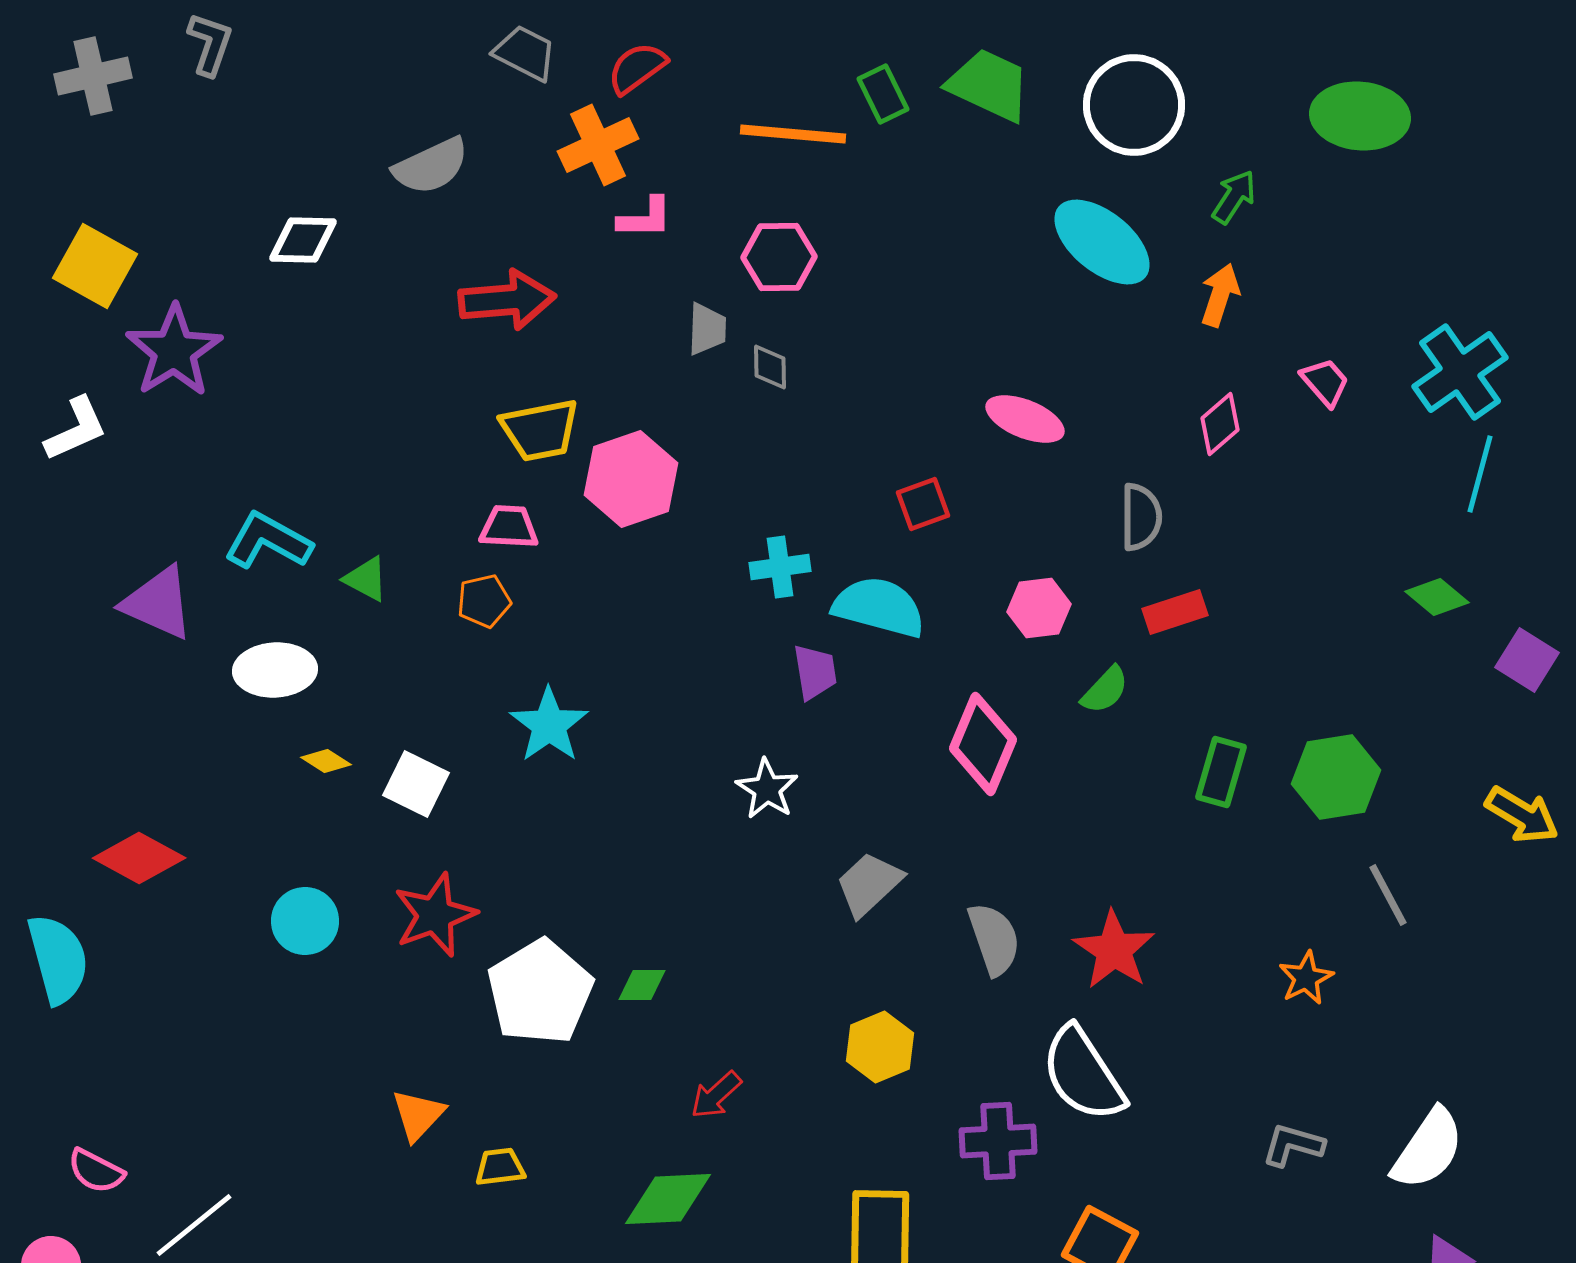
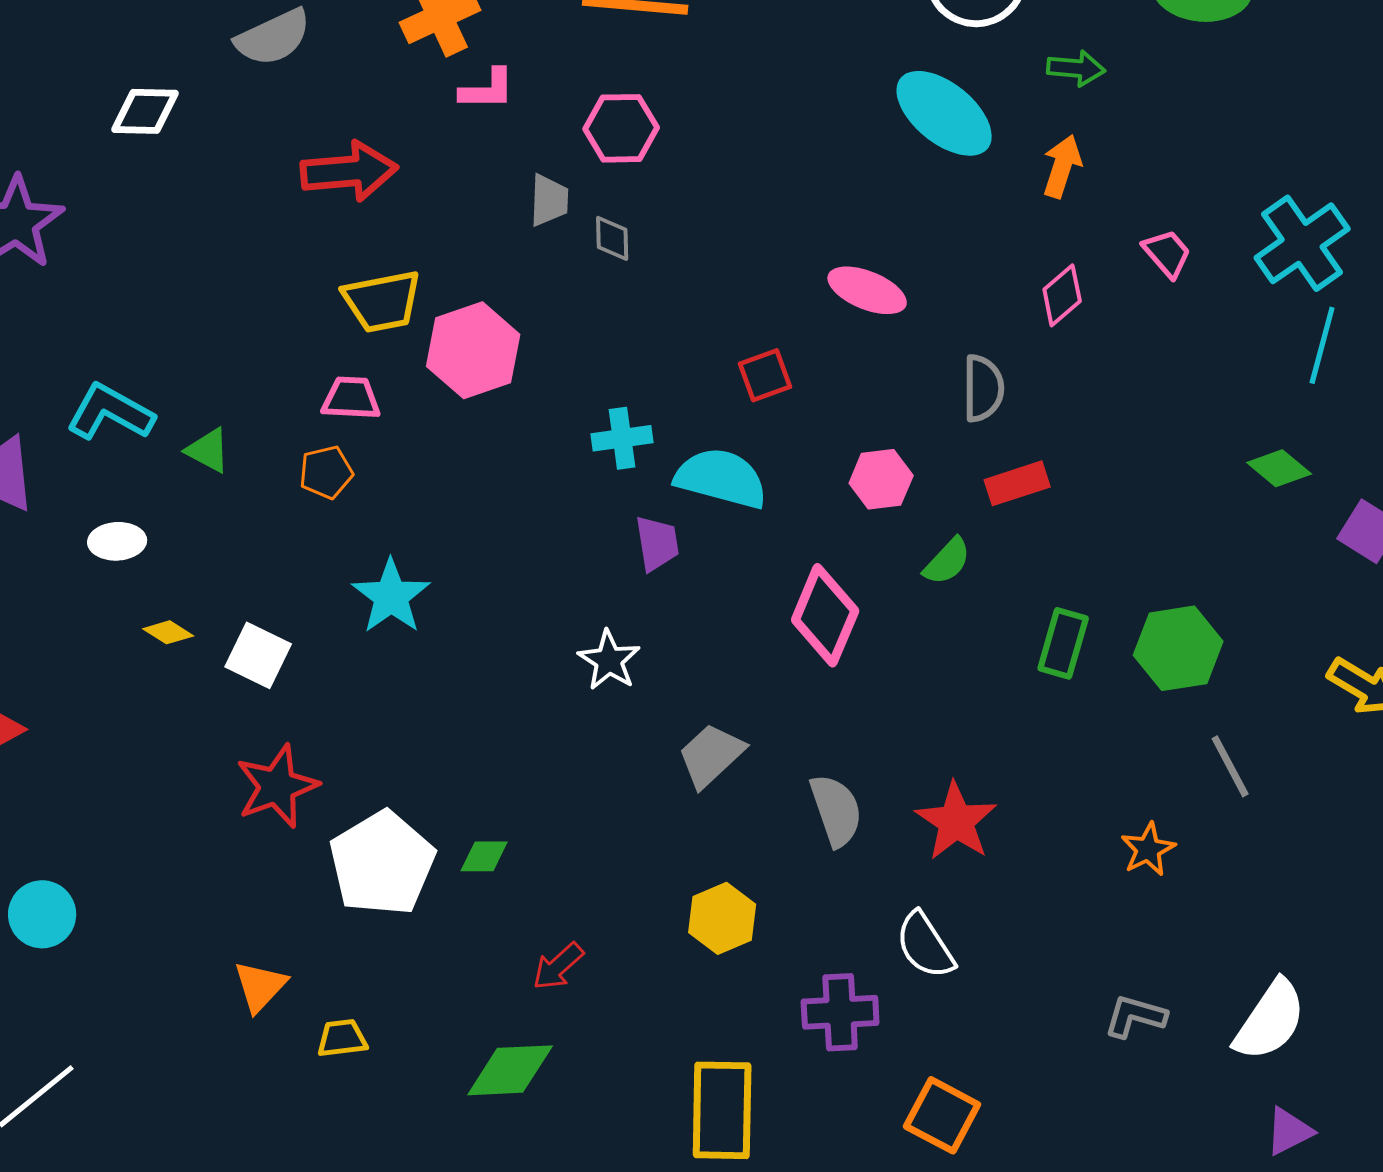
green arrow: (1234, 197) -> (1076, 68), turned 62
white ellipse: (275, 670) -> (117, 541), size x0.7
cyan circle: (305, 921) -> (42, 914), moved
white semicircle: (1083, 1074) -> (925, 945), size x0.7

